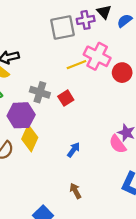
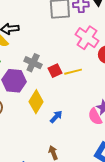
yellow line: (76, 65) -> (73, 72), moved
yellow diamond: (30, 138) -> (36, 102), moved

